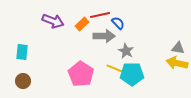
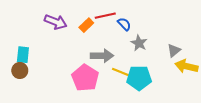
gray arrow: (104, 36) -> (102, 56), moved
gray triangle: (178, 48) -> (174, 50), moved, turned -48
gray star: (126, 51) -> (139, 43), moved
brown circle: (23, 81) -> (20, 70), moved

